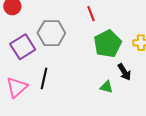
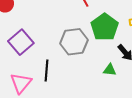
gray hexagon: (51, 33) -> (74, 42), moved

